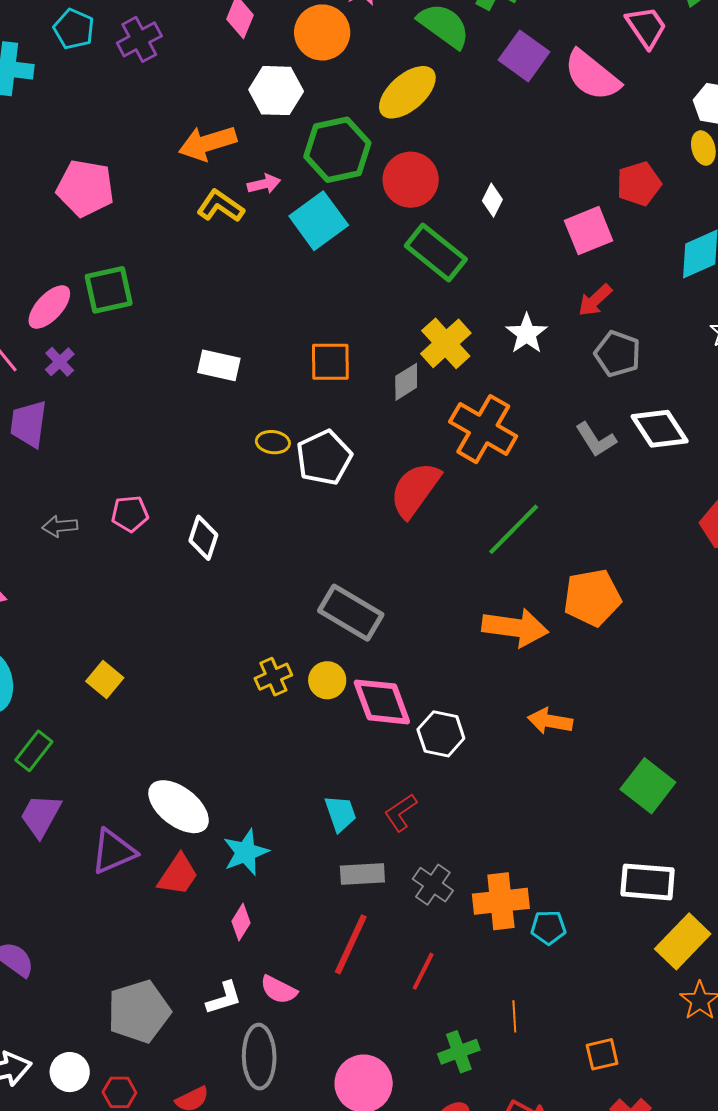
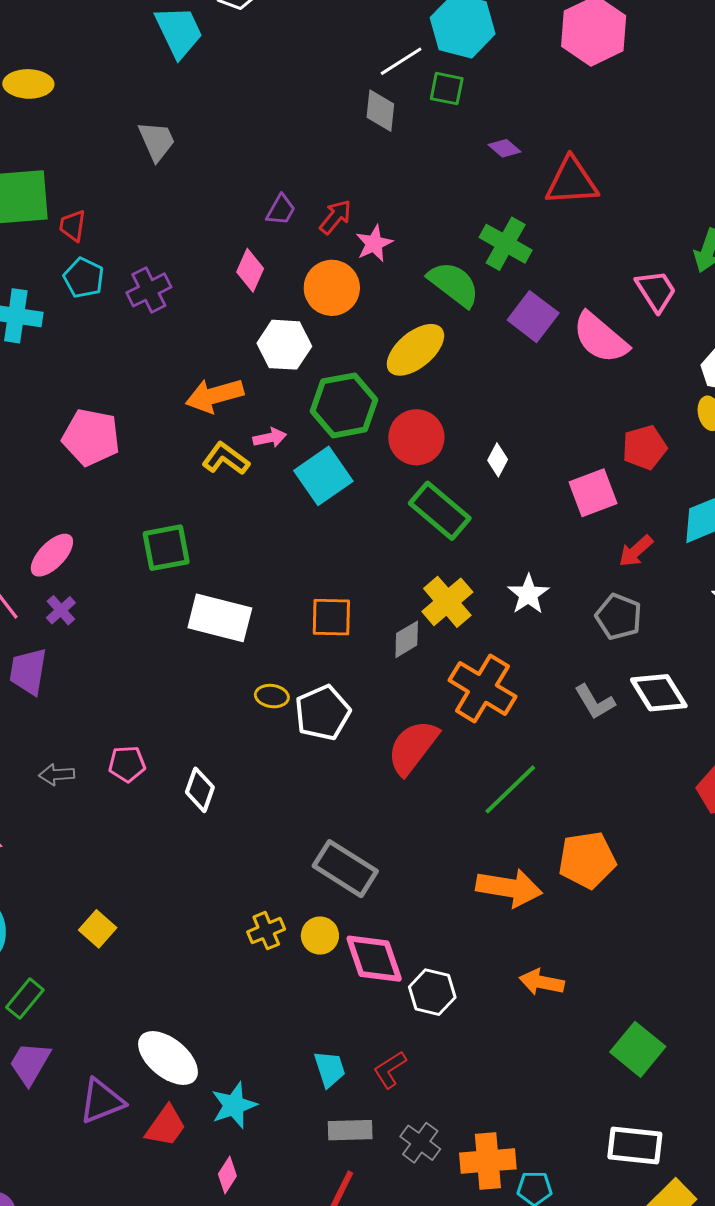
green square: (109, 290) -> (166, 548), moved
red arrow: (595, 300) -> (636, 551), moved
white rectangle: (219, 365) -> (220, 618), size x1.5

